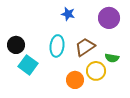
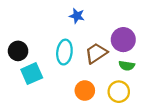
purple circle: (109, 18) -> (123, 40), moved
cyan square: (28, 65) -> (32, 74), turned 30
yellow circle: (96, 71) -> (119, 92), moved

